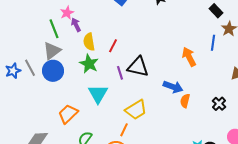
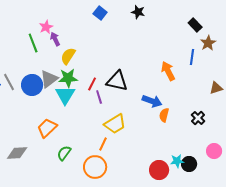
yellow semicircle: (89, 42) -> (68, 56), turned 42
red line: (113, 46) -> (92, 84), moved
gray triangle: (52, 51) -> (49, 79), moved
green star: (89, 64) -> (68, 78), turned -30
purple line: (120, 73) -> (99, 97), moved
cyan triangle: (98, 94) -> (65, 95), moved

